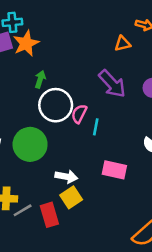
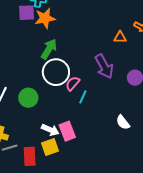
green arrow: (40, 79) -> (49, 49), size x1.5
green circle: (30, 144) -> (28, 98), size x0.7
pink rectangle: (114, 170) -> (67, 131), moved, turned 42

